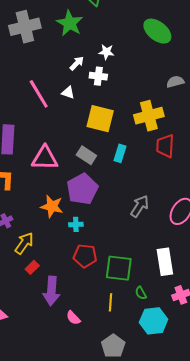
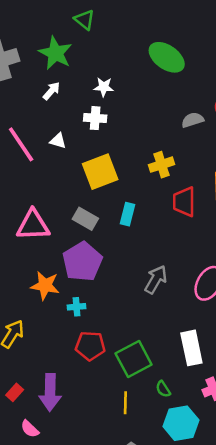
white arrow: (77, 63) -> (51, 91), moved
yellow cross: (149, 116) -> (161, 165), size x0.7
yellow square: (100, 119) -> (100, 172), turned -32
red rectangle: (32, 267) -> (15, 392), moved
green square: (119, 268) -> (134, 359), turned -32
pink semicircle: (73, 318) -> (30, 429), moved

